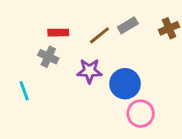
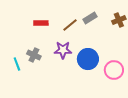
gray cross: (48, 57) -> (34, 55), moved
pink circle: (141, 114) -> (114, 70), moved

